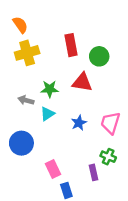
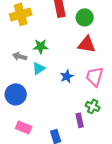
red triangle: (82, 82) -> (87, 44), moved
pink rectangle: (53, 169) -> (24, 127), moved, turned -42

